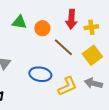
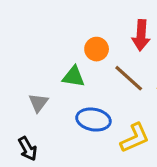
green triangle: (19, 22) -> (74, 77), moved

